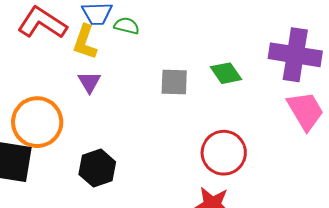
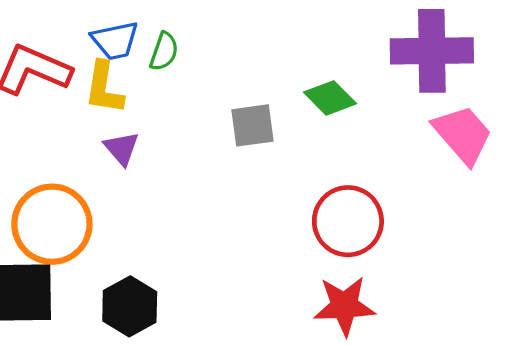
green semicircle: (127, 26) -> (164, 51), turned 105
black hexagon: (97, 168) -> (130, 306), moved

